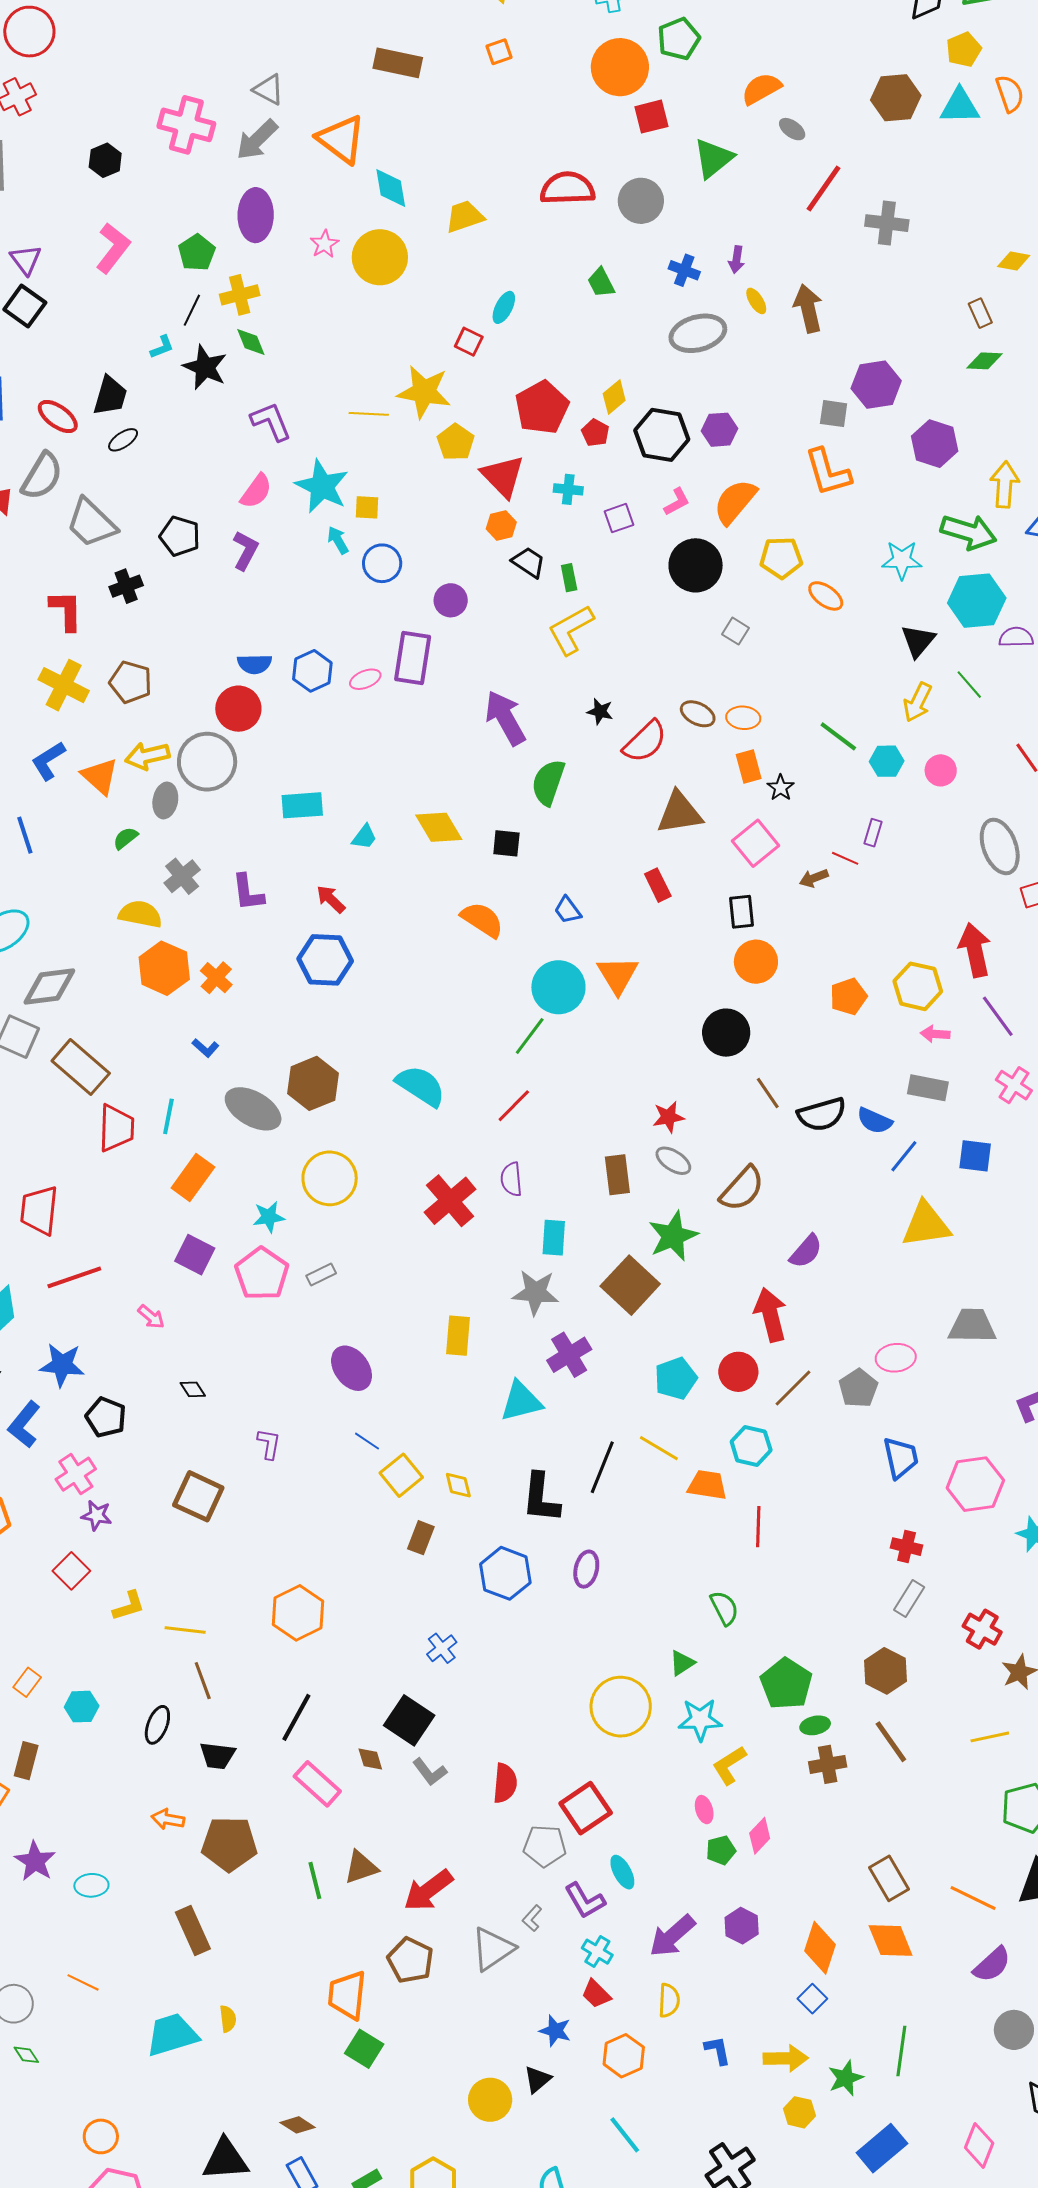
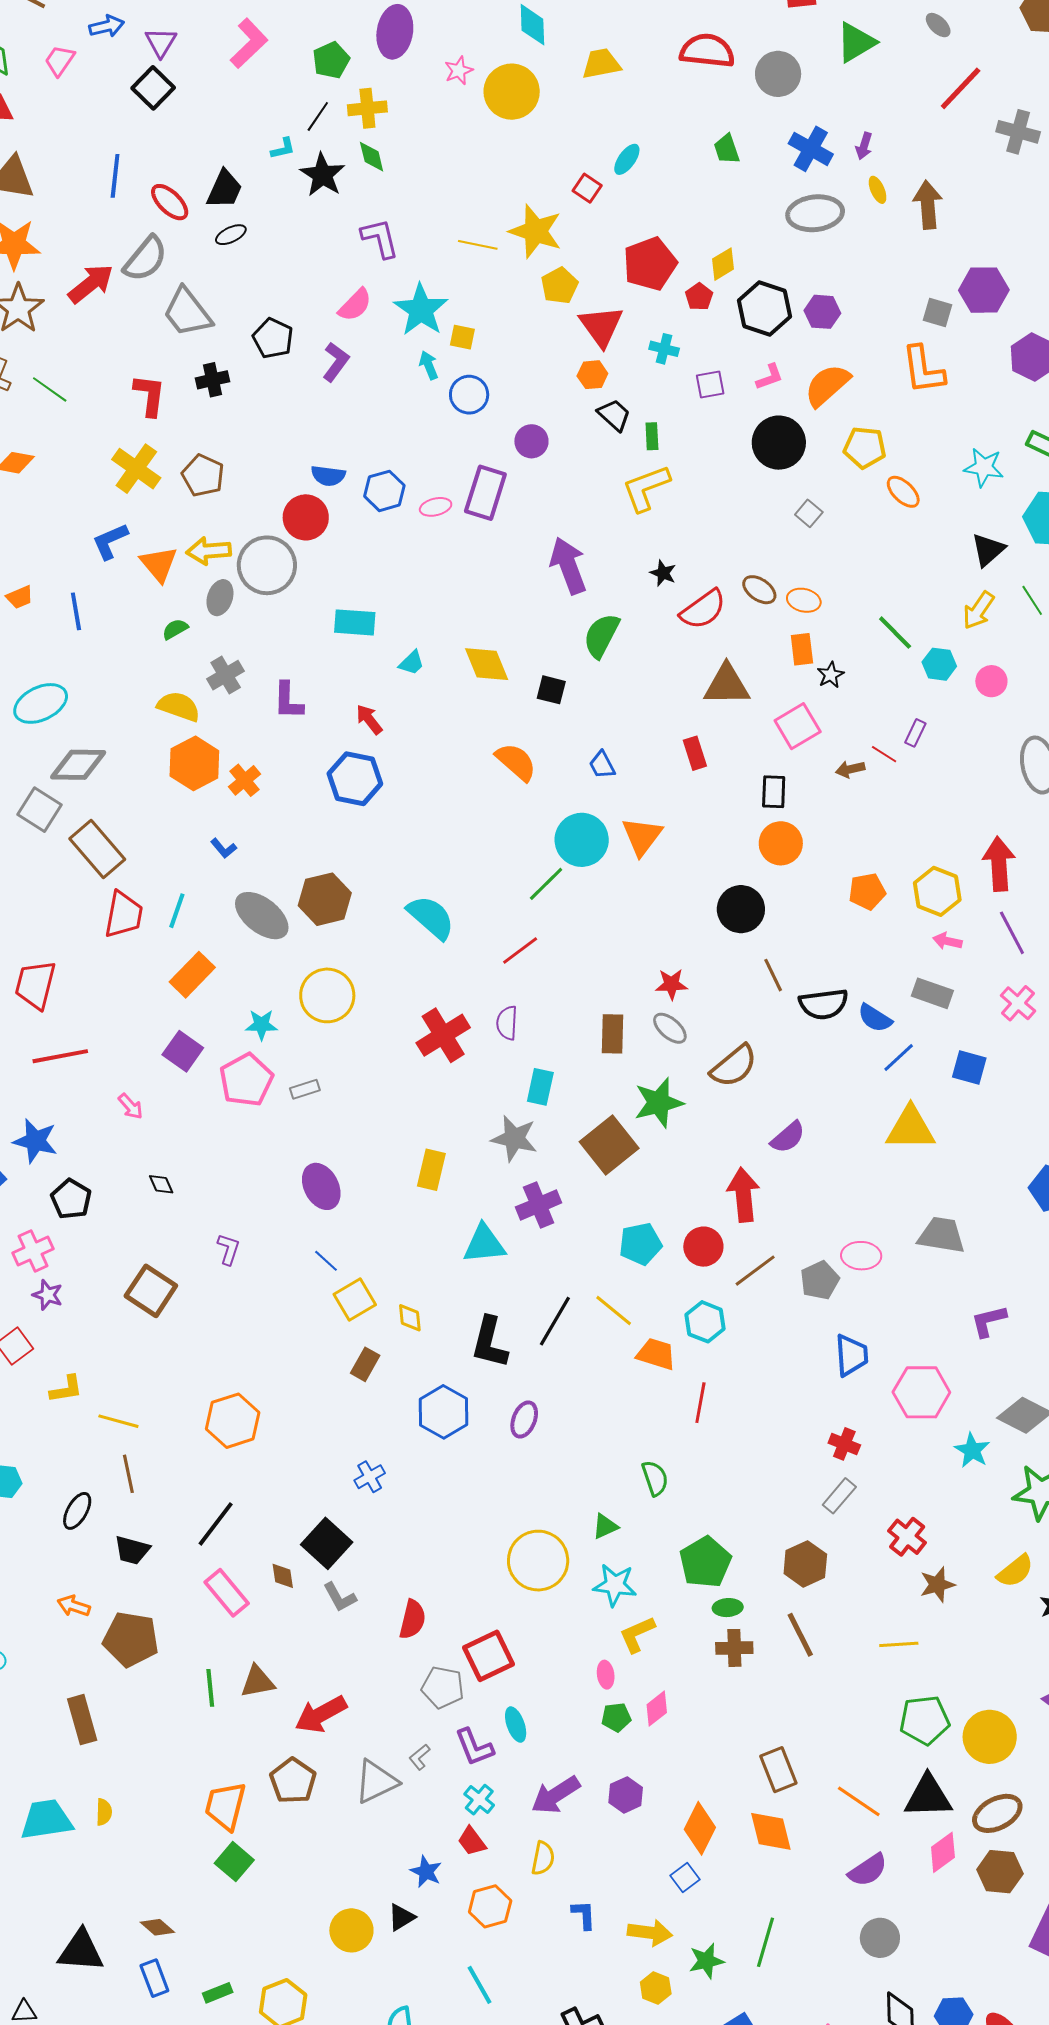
blue cross: (684, 270) -> (811, 149), size x1.4

